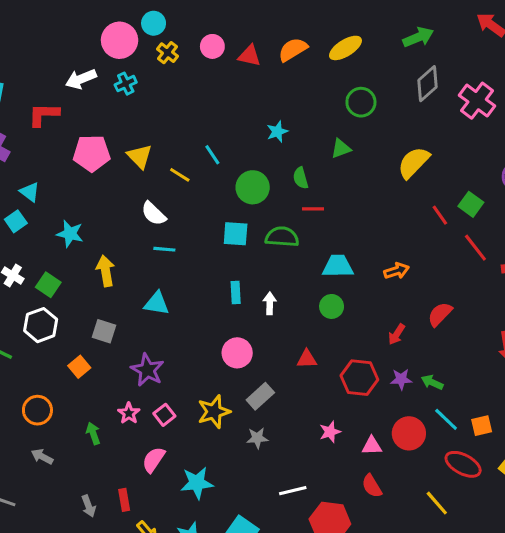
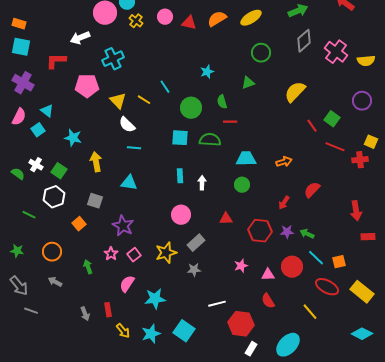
cyan cross: (126, 84) -> (113, 59), moved, size x1.5
yellow triangle: (140, 156) -> (118, 101), moved
red line: (475, 248) -> (335, 147), turned -30

